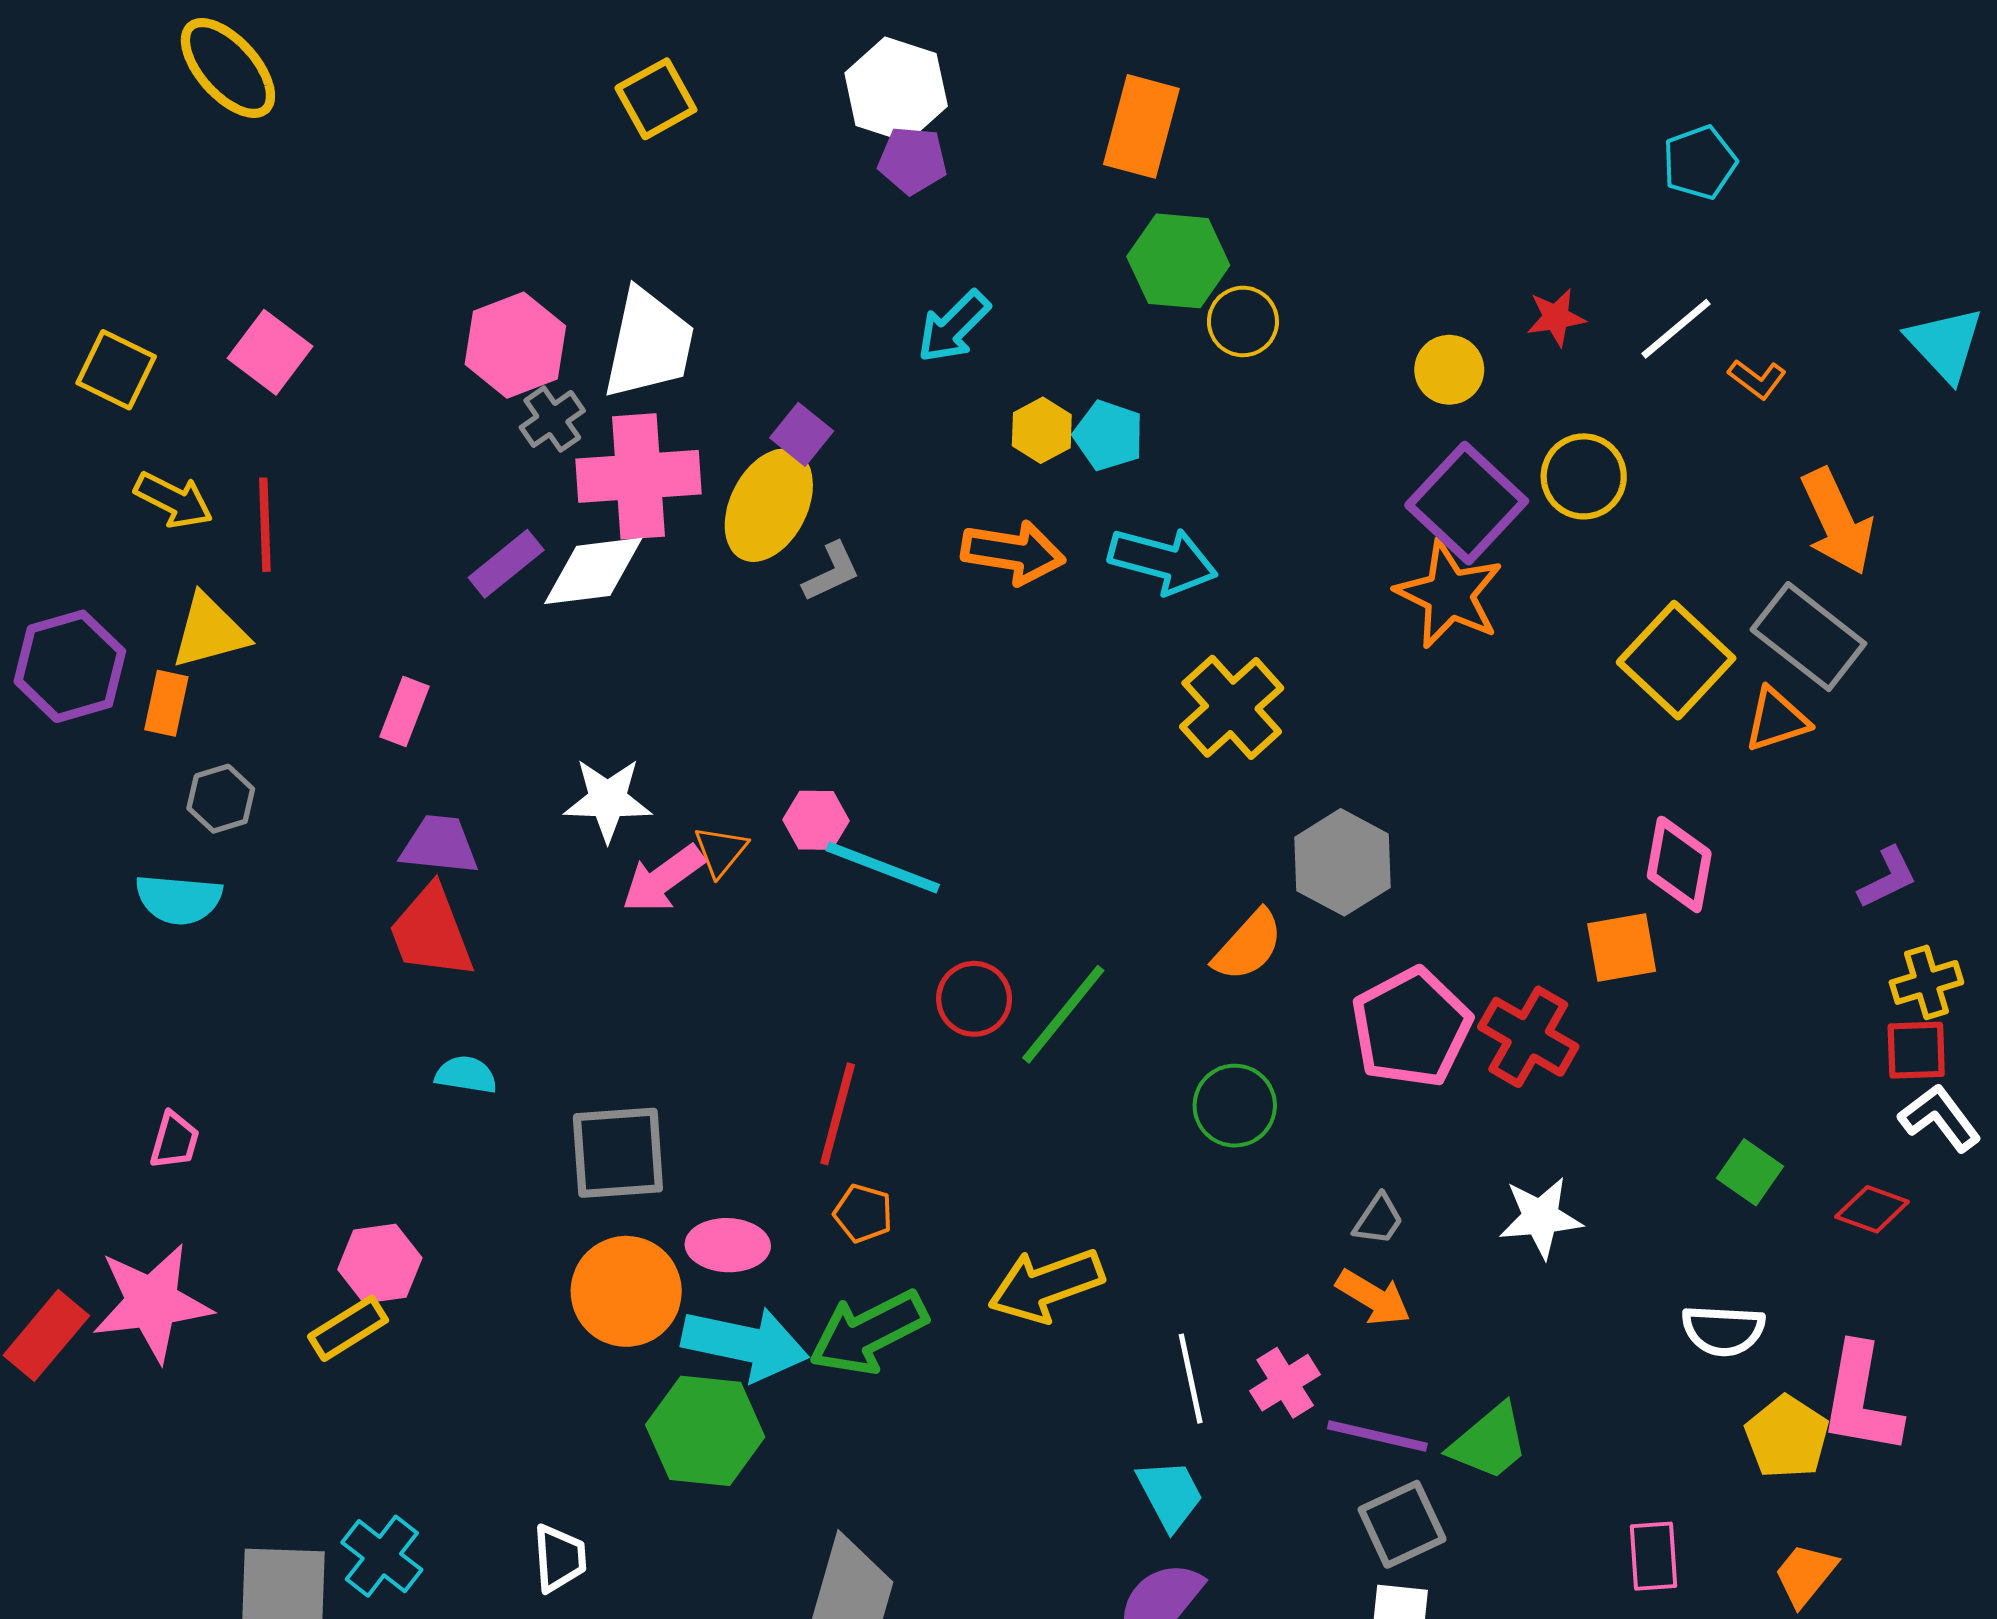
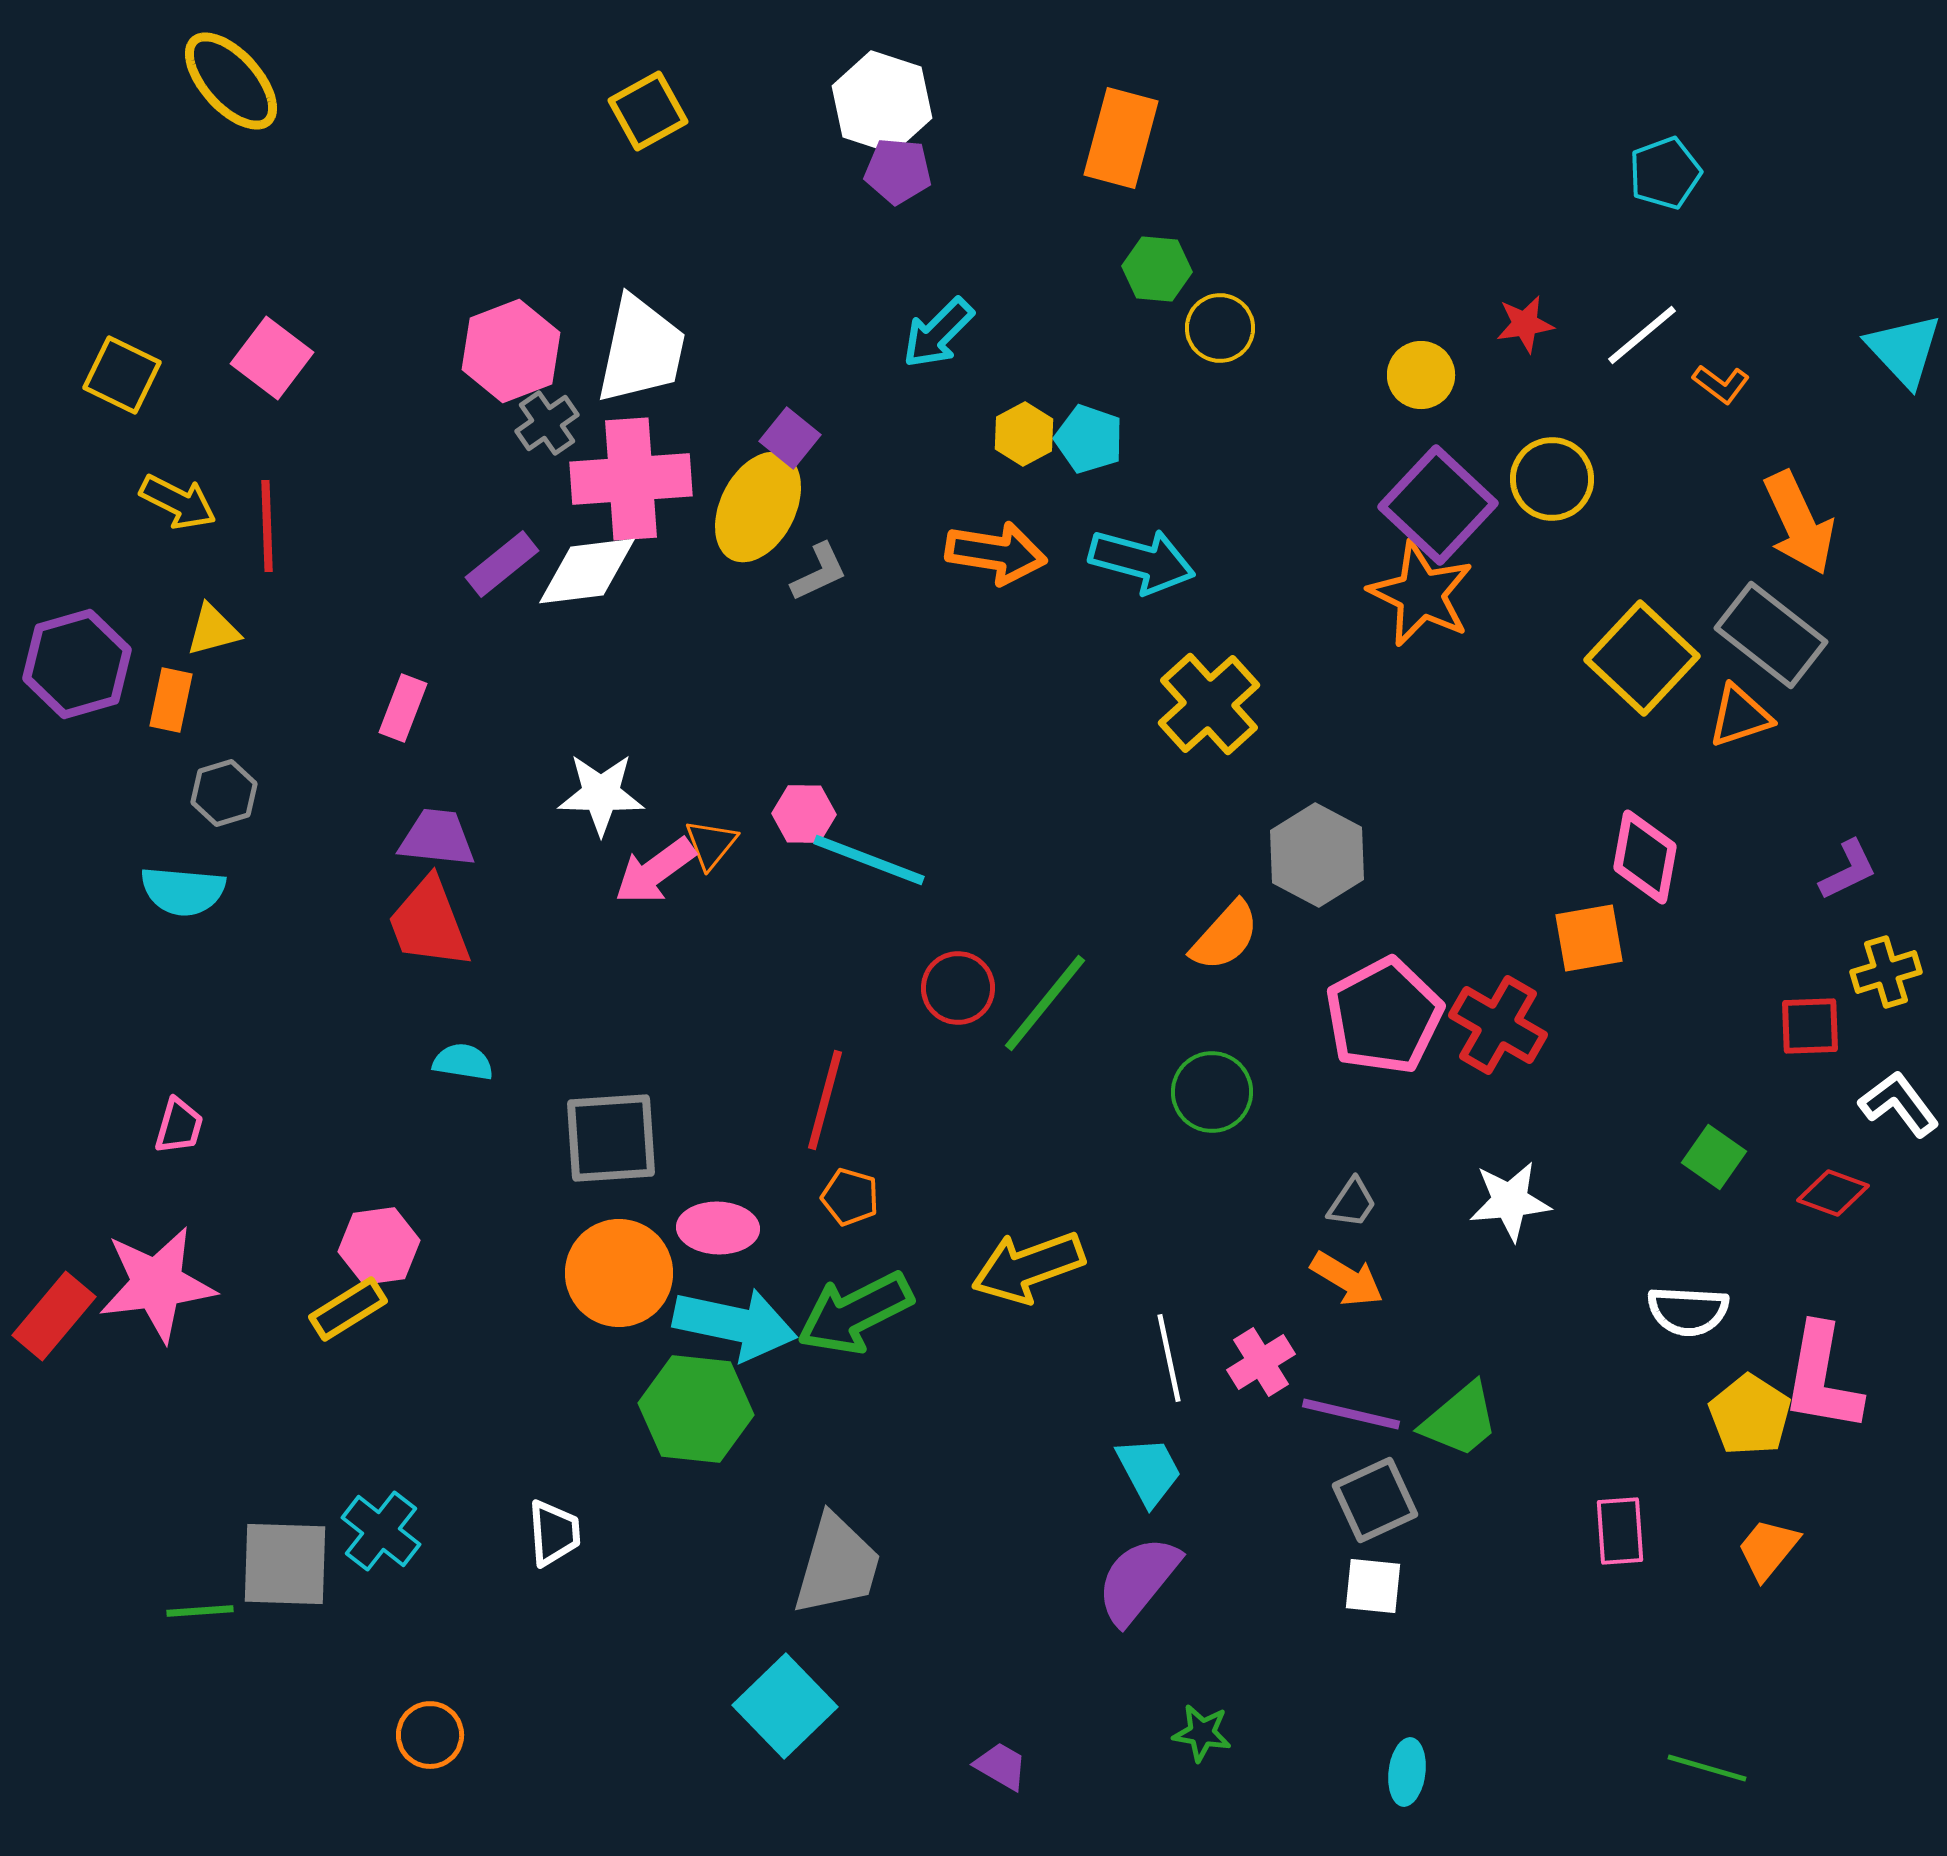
green hexagon: (1178, 261) -> (1157, 269), size x0.7
yellow triangle: (209, 631) -> (213, 630), size x0.7
red square: (1916, 1050) -> (1810, 1026), moved

